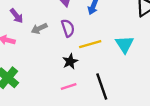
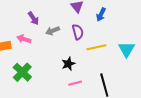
black star: (70, 61) -> (68, 64), moved

